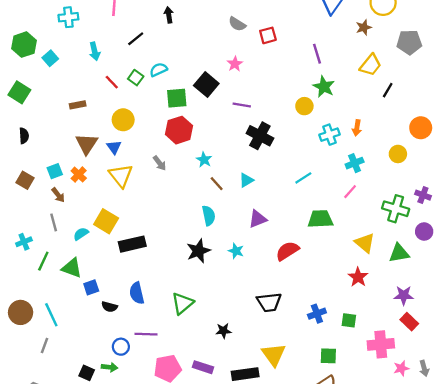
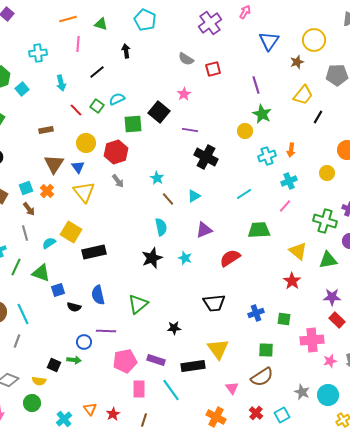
red hexagon: (179, 130) -> (116, 152), moved

